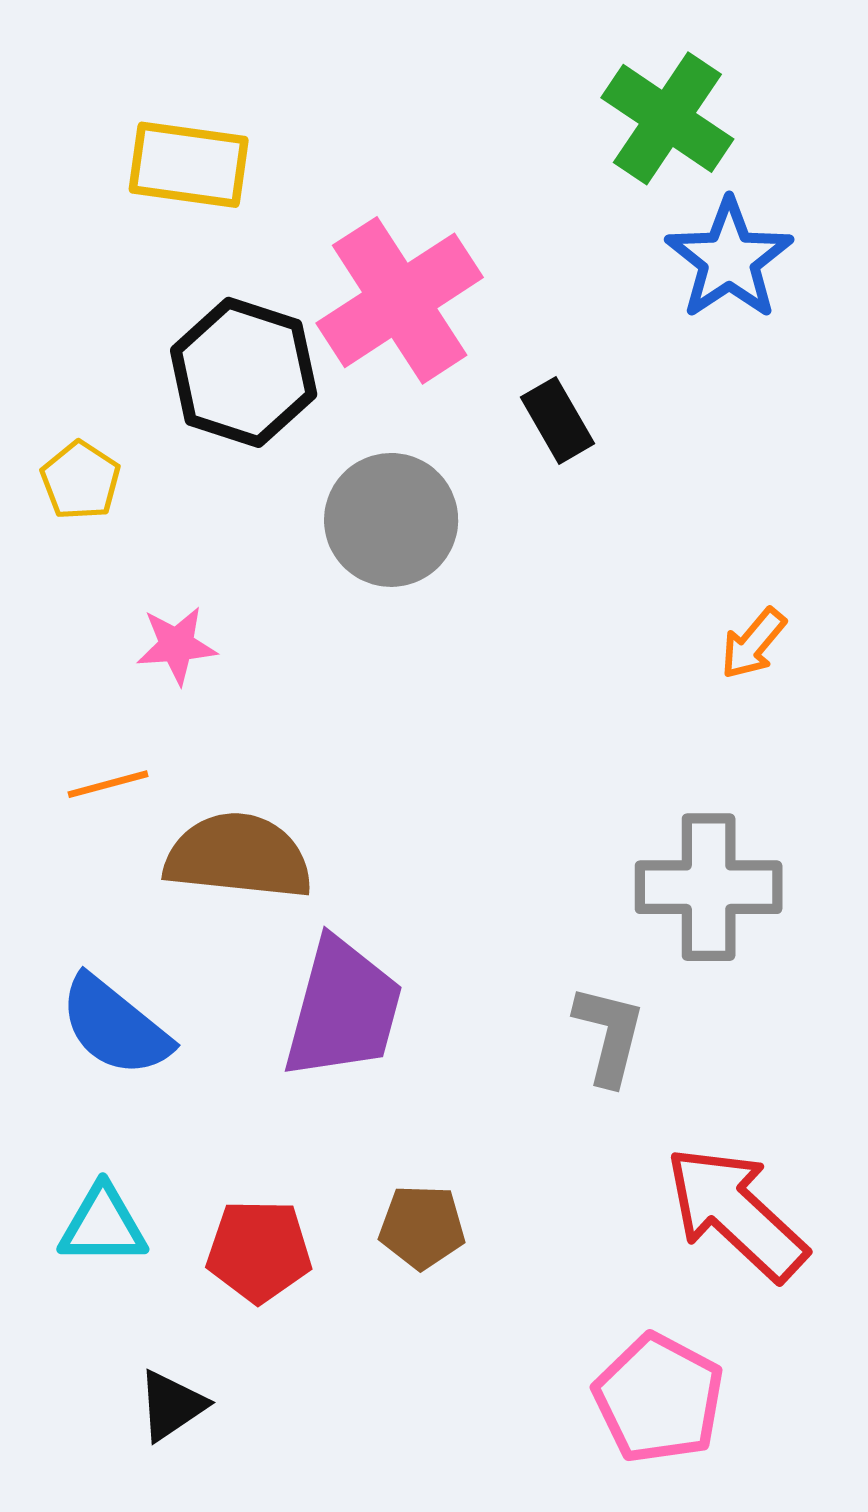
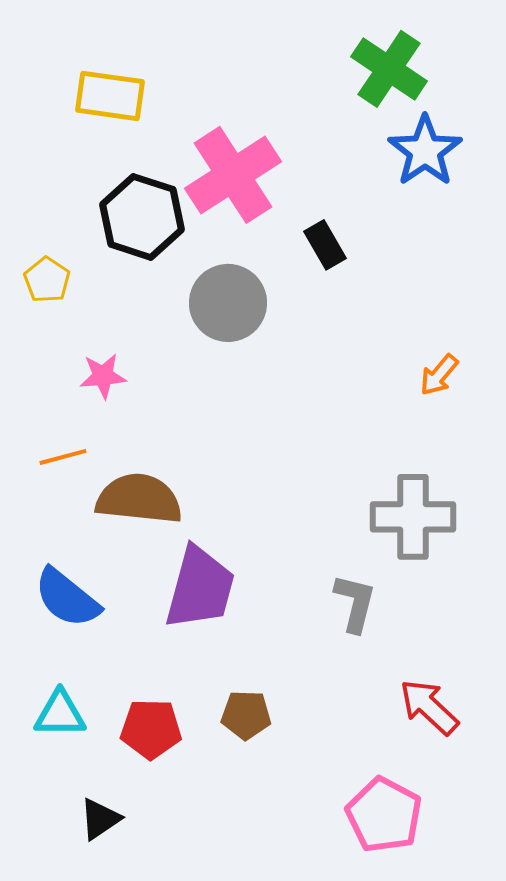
red arrow: (736, 1213) -> (429, 707), size x0.7

